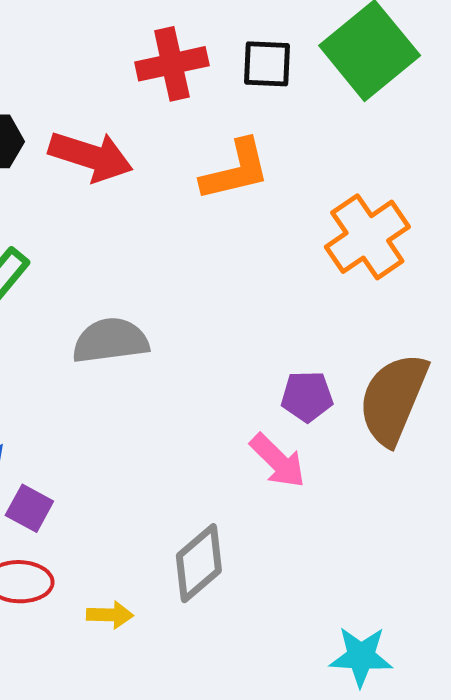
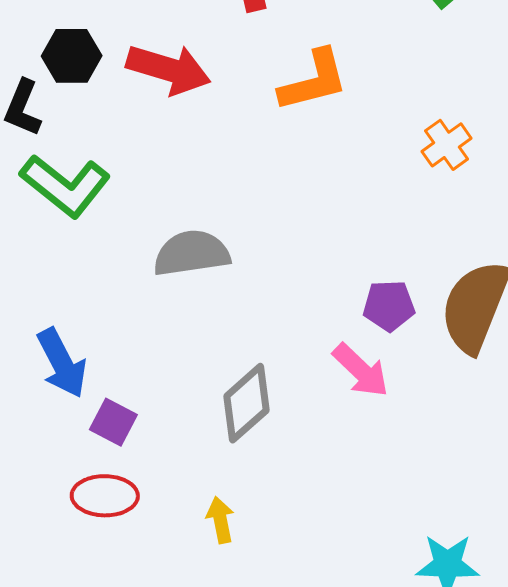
orange cross: (367, 237) -> (447, 145), size x0.6
gray diamond: (199, 563) -> (247, 403), moved
yellow arrow: (110, 615) -> (220, 520), moved, turned -102

